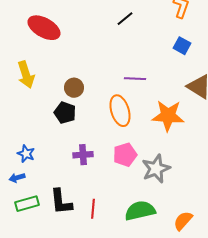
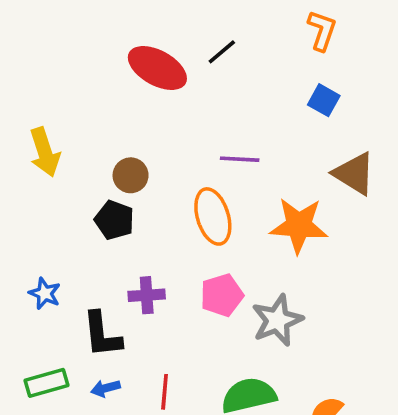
red ellipse: (44, 28) -> (157, 68), moved
blue arrow: (17, 178) -> (106, 388), moved
black L-shape: (61, 202) -> (102, 335), moved

